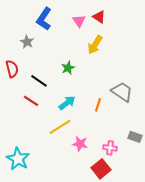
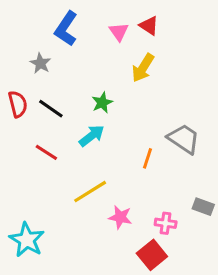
black line: (39, 81) -> (51, 109), moved
cyan arrow: (67, 103) -> (92, 136), moved

